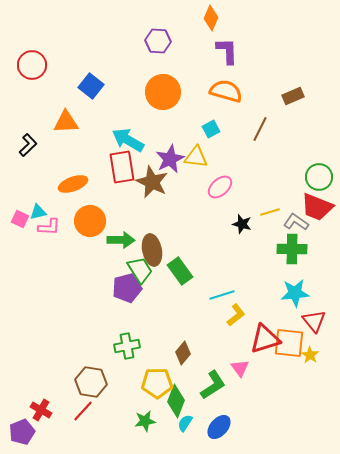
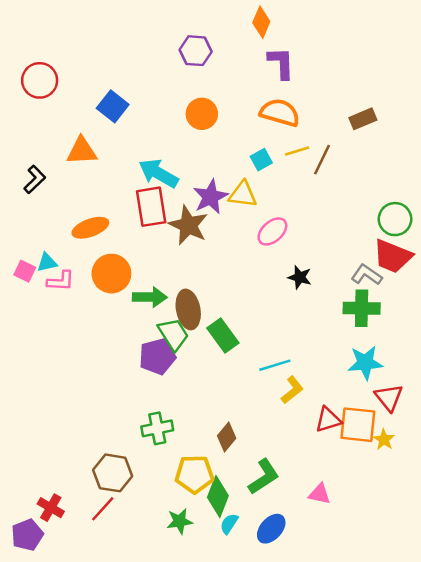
orange circle: (163, 92) -> (202, 114), size x0.7
yellow line: (270, 212) -> (297, 151), moved
red triangle: (265, 339) -> (328, 420), size x0.7
pink triangle: (240, 368) -> (319, 494), moved, turned -42

